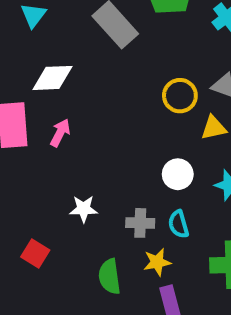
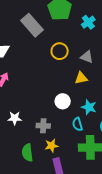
yellow circle: (180, 96) -> (60, 51), moved
cyan semicircle: (179, 224) -> (77, 124), moved

